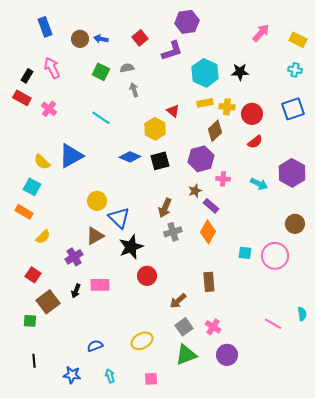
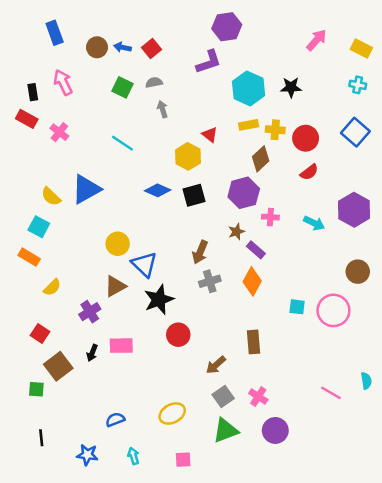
red square: (140, 38) -> (152, 49), moved
black rectangle: (27, 76) -> (33, 92), turned -40
blue square: (293, 109) -> (355, 132), turned -30

